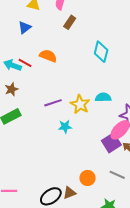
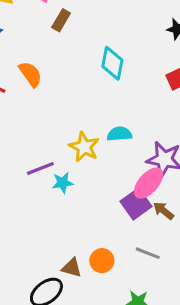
orange semicircle: (48, 56) -> (30, 74), turned 36
purple line: (53, 103) -> (40, 168), moved
brown triangle: (69, 193) -> (72, 268), moved, turned 40

